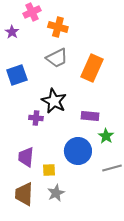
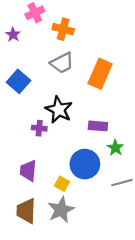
blue square: (17, 75) -> (19, 81), turned -30
yellow square: (49, 170) -> (62, 184), moved, turned 32
gray star: (56, 193) -> (61, 210), size x1.4

